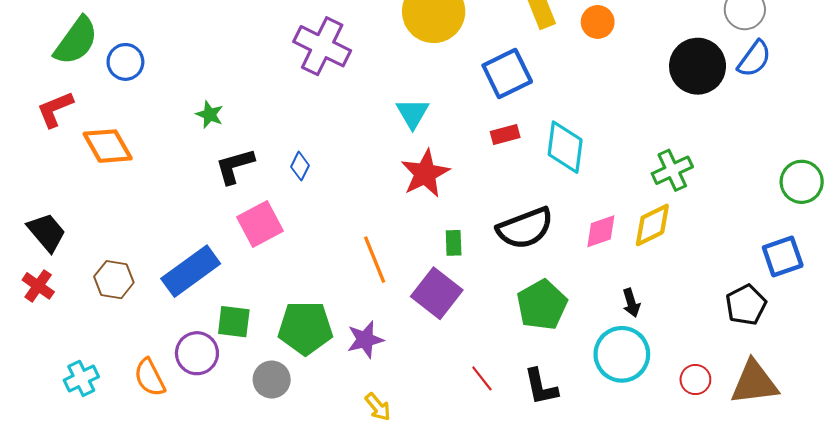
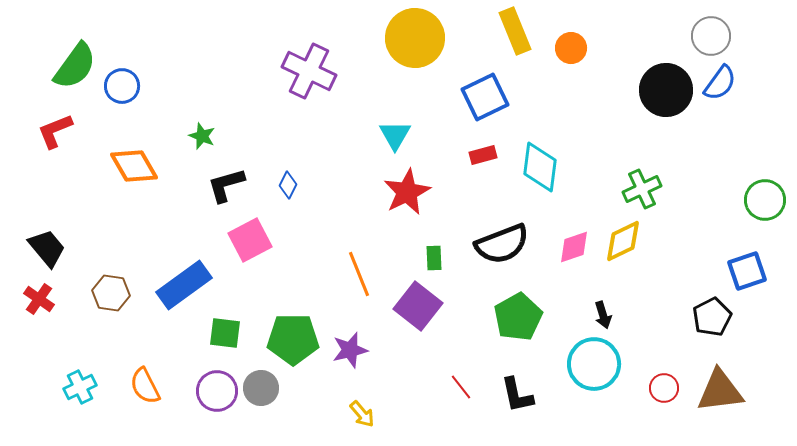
orange diamond: (108, 146) -> (134, 166), moved
purple circle: (197, 353) -> (217, 391), moved

